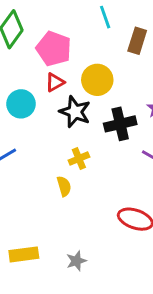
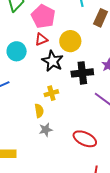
gray star: (76, 261) -> (46, 130), moved

